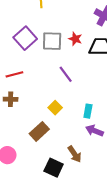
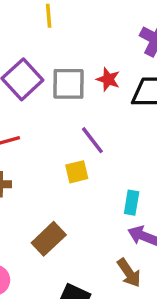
yellow square: (55, 108) -> (77, 172), moved, turned 32
brown arrow: (75, 154) -> (129, 273), moved

